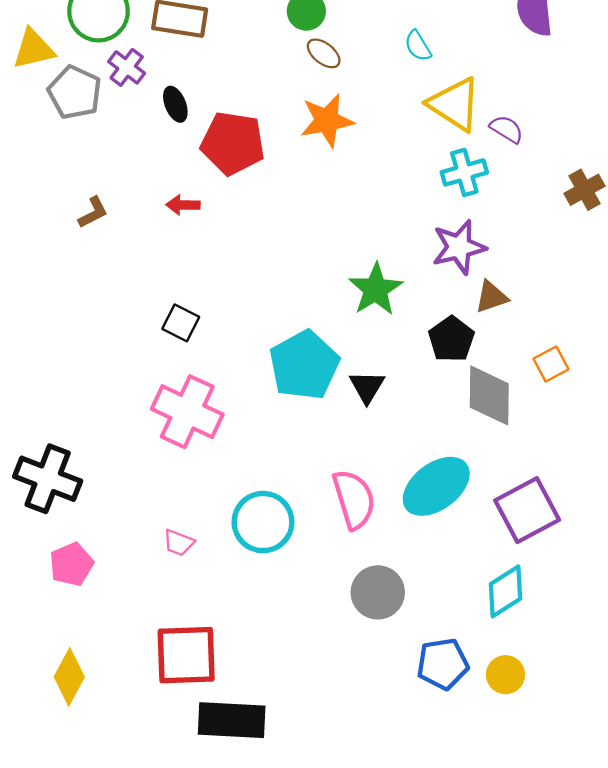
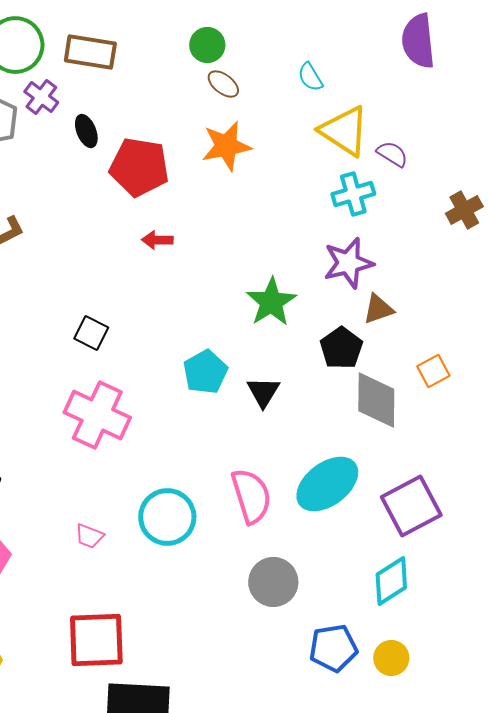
red arrow: (183, 205) -> (157, 240), moved
cyan pentagon: (304, 365) -> (205, 372), size x0.7

